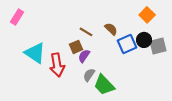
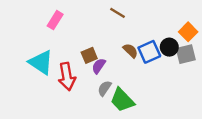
orange square: (147, 15) -> (188, 32), moved
pink rectangle: (17, 17) -> (55, 20), moved
brown semicircle: (111, 29) -> (130, 51), moved
brown line: (86, 32) -> (117, 13), moved

